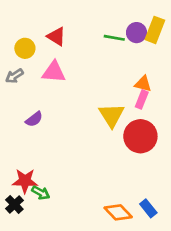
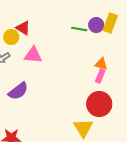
red triangle: (56, 36) -> (23, 28), moved
yellow triangle: (112, 115) -> (83, 128), moved
purple semicircle: (34, 119) -> (18, 91), size x1.5

